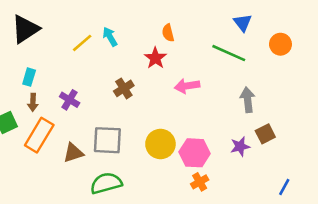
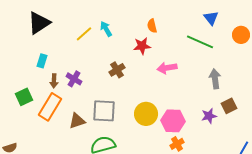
red star: (155, 58) -> (142, 46), turned 30
brown arrow: (33, 102) -> (54, 81), moved

